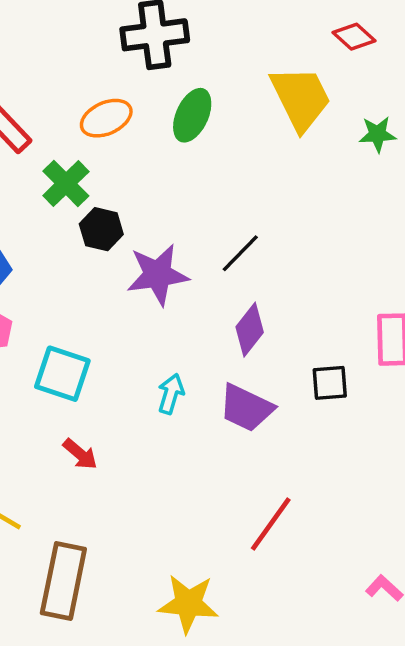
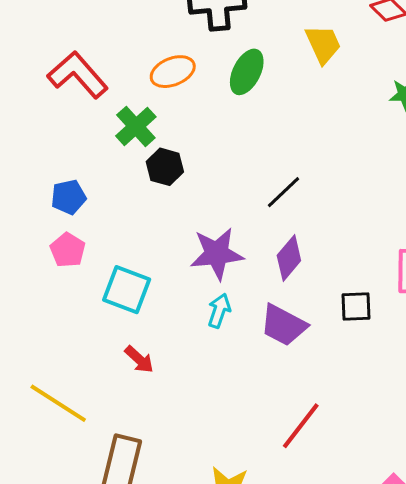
yellow trapezoid: (301, 98) -> (323, 44), moved, size x0.7
purple star: (158, 275) -> (217, 254), moved

